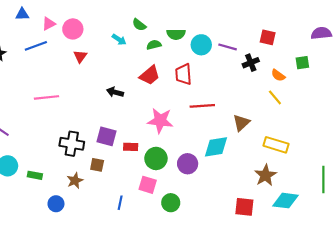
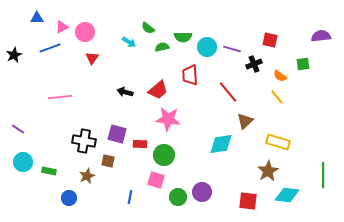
red trapezoid: (150, 75) -> (158, 90), moved
red line: (202, 106) -> (228, 92), moved, turned 55
purple circle: (188, 164) -> (202, 192), moved

